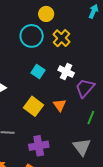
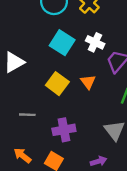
cyan square: (38, 72) -> (62, 43), size x1.5

